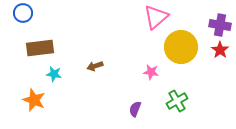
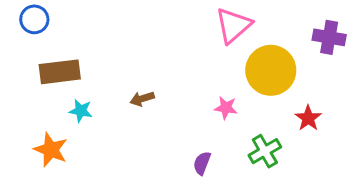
red star: (220, 50) -> (308, 118), moved

